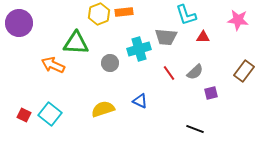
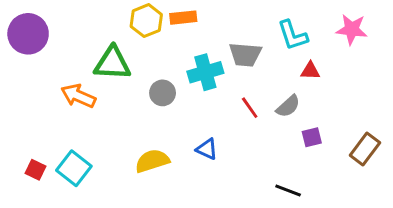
cyan L-shape: (186, 15) -> (293, 35), moved
red triangle: (203, 37) -> (310, 71), moved
brown rectangle: (244, 71) -> (365, 149), moved

